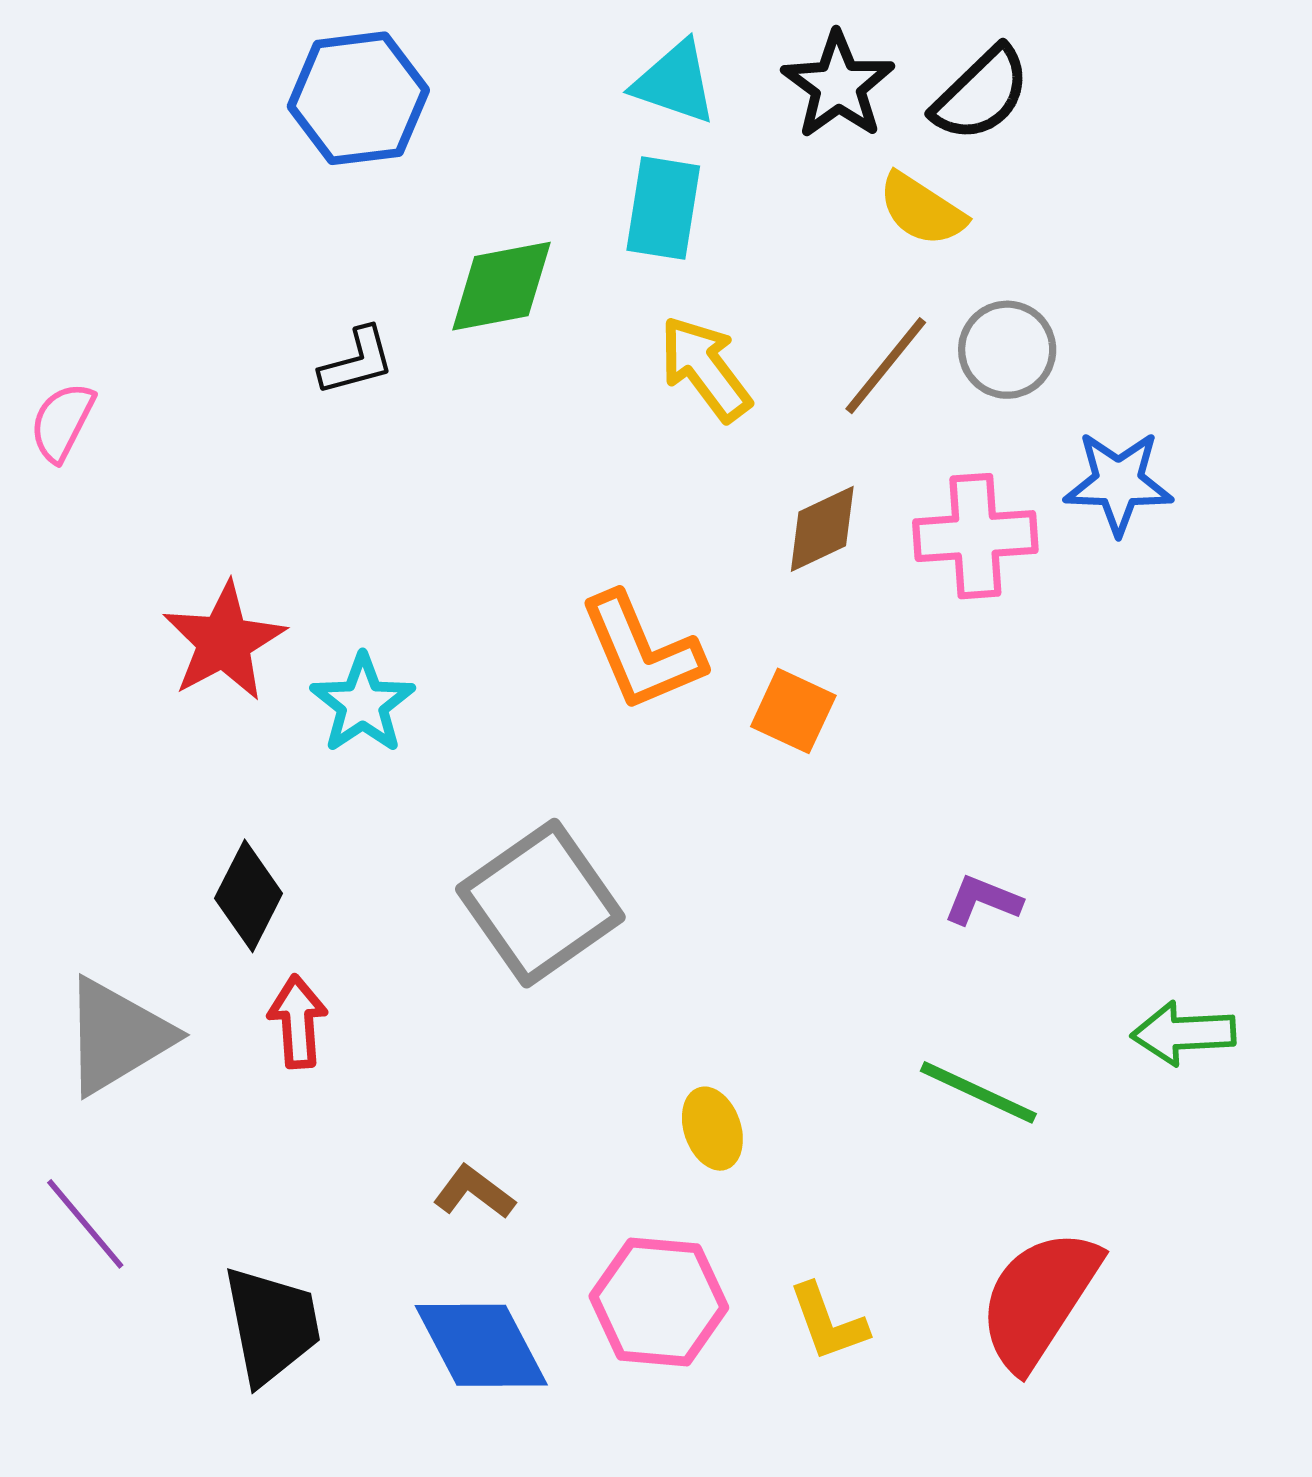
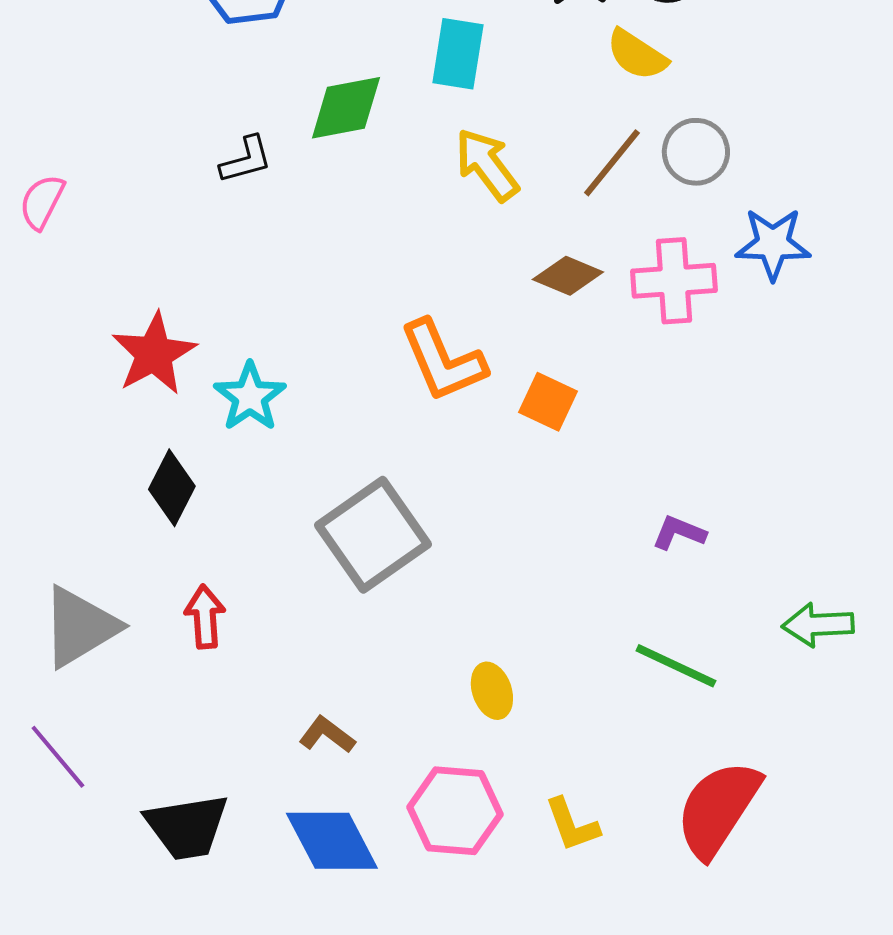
brown diamond: (822, 529) -> (568, 276), turned 48
black diamond: (249, 896) -> (172, 488), moved
black trapezoid: (272, 1325) -> (187, 827), turned 92

